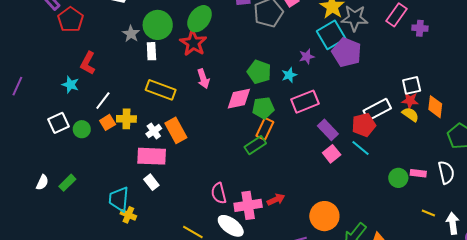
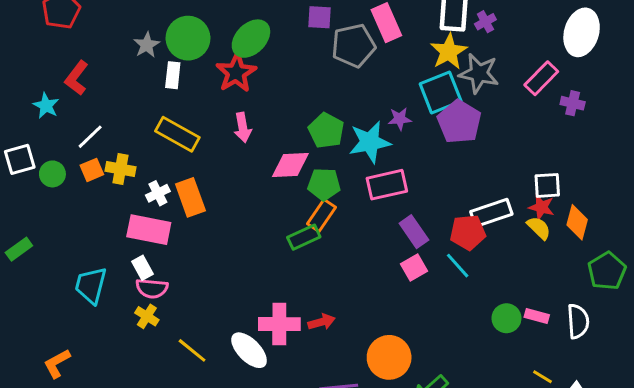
cyan star: (289, 75) -> (370, 142), size x1.8
pink semicircle: (219, 193) -> (152, 288), moved, turned -80
yellow cross: (128, 215) -> (147, 316), moved

